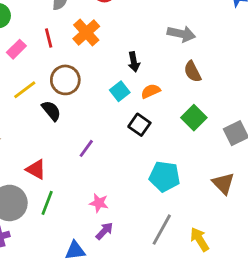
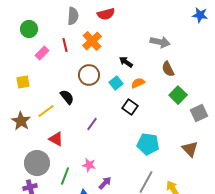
black arrow: (134, 62) -> (126, 62), turned 136
brown circle: (65, 80) -> (89, 75), moved
yellow line: (25, 90) -> (46, 111), moved
green square: (194, 118) -> (178, 95), moved
green line: (47, 203) -> (65, 176), moved
pink star: (99, 203) -> (89, 165), moved

